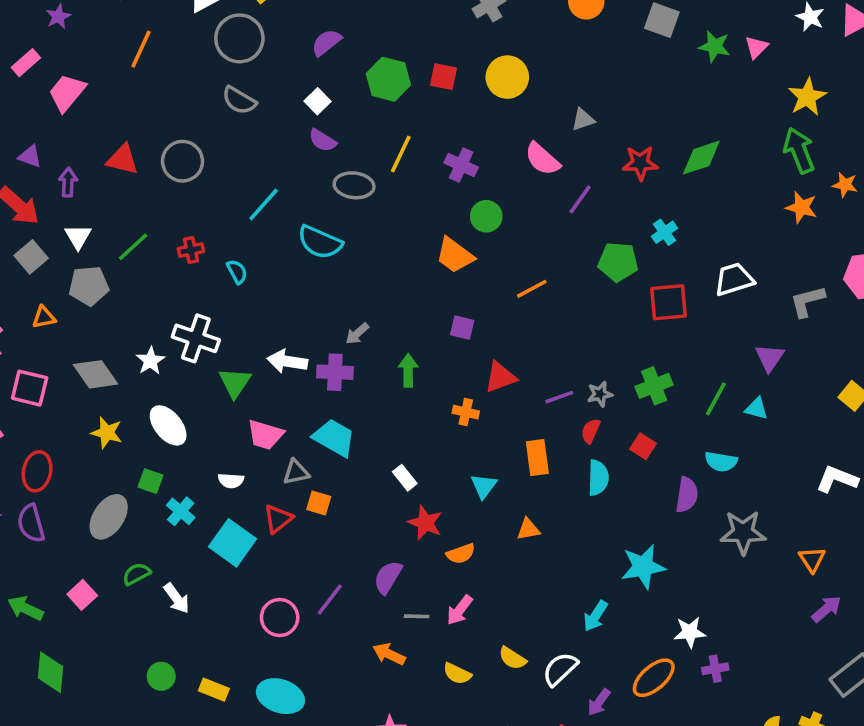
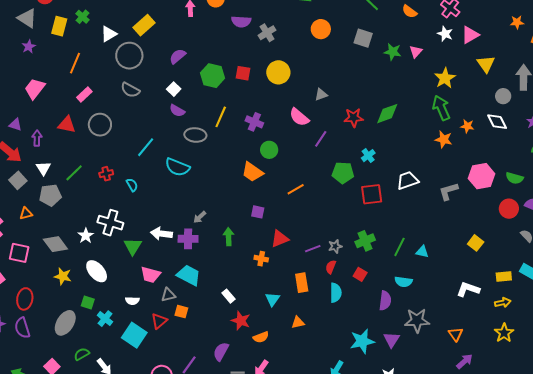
pink rectangle: (26, 63) -> (84, 95), moved
purple triangle: (770, 358) -> (392, 340), moved

